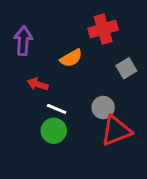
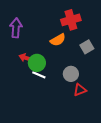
orange semicircle: (71, 58) -> (58, 40), moved
green circle: (54, 131) -> (37, 63), moved
red triangle: (116, 131) -> (80, 90), size x0.6

